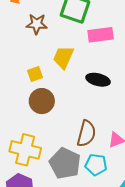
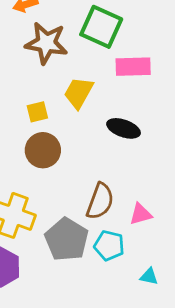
brown star: (37, 24) -> (46, 43), size x1.4

